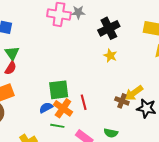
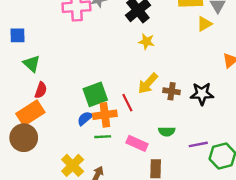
red semicircle: (11, 68) -> (41, 90), moved
yellow arrow: (134, 93) -> (148, 83), moved
orange cross: (63, 108) -> (105, 115), turned -30

